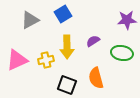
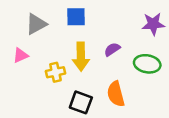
blue square: (63, 14) -> (76, 17), turned 30
pink triangle: (17, 60) -> (21, 55), moved, size x0.6

